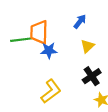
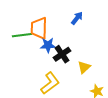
yellow triangle: (87, 46) -> (84, 67), moved
black cross: (92, 76) -> (62, 54), moved

